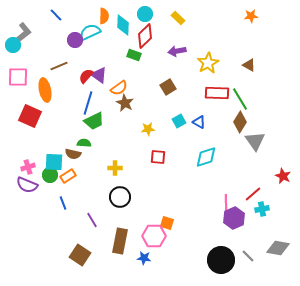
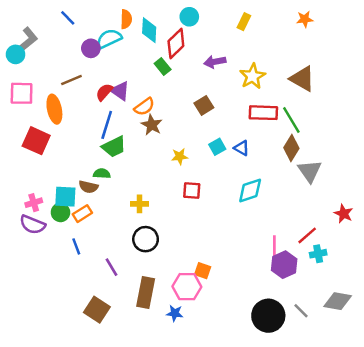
cyan circle: (145, 14) -> (189, 17), moved
yellow rectangle: (178, 18) -> (244, 22), moved, turned 72
green rectangle: (134, 55) -> (163, 67), turned 32
brown triangle: (249, 65) -> (302, 79), size x1.6

